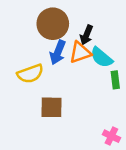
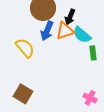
yellow semicircle: (30, 74) -> (25, 48), turned -110
brown square: (52, 107) -> (23, 94), moved, turned 30

